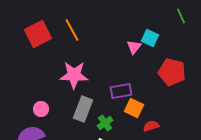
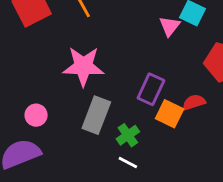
purple rectangle: (121, 91) -> (151, 89), turned -55
red semicircle: (151, 126) -> (194, 102), moved

